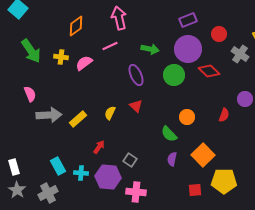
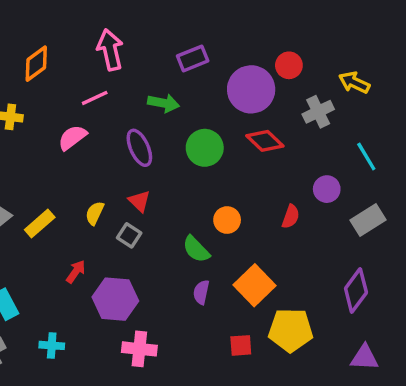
purple rectangle: (188, 20) -> (193, 58), moved
red circle: (219, 34) -> (289, 65), moved
purple circle: (188, 49) -> (251, 89), moved
gray cross: (240, 54) -> (318, 112), turned 30
pink semicircle: (84, 63) -> (72, 137), moved
gray square: (130, 160) -> (129, 235), moved
cyan cross: (81, 173) -> (52, 345), moved
purple hexagon: (108, 177) -> (115, 299), moved

